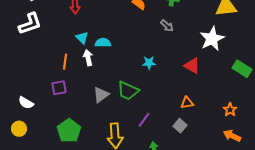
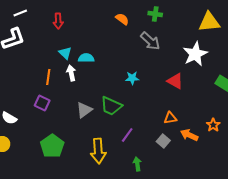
gray arrow: (167, 26) -> (150, 41), size x1.5
purple square: (59, 88) -> (42, 103), turned 35
orange arrow: (232, 136) -> (189, 135), moved

